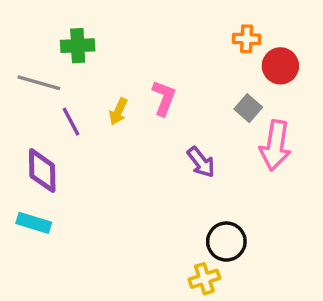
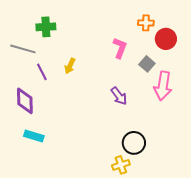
pink L-shape: (164, 98) -> (120, 48), moved
cyan rectangle: (34, 223) -> (34, 136), moved

